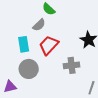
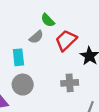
red trapezoid: (49, 45) -> (66, 40), moved

